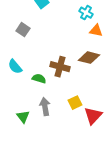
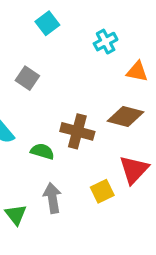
cyan cross: (86, 13) -> (106, 42), moved, turned 32
gray square: (23, 30) -> (27, 78), moved
red triangle: (93, 116) -> (134, 170), moved

